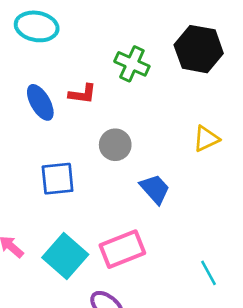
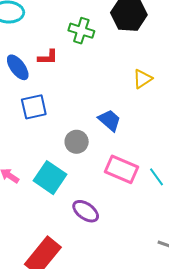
gray circle: (115, 145) -> (77, 142), moved
blue square: (58, 179) -> (34, 107), moved
pink rectangle: (122, 249) -> (122, 169), moved, turned 52

